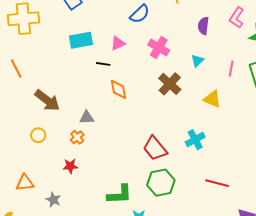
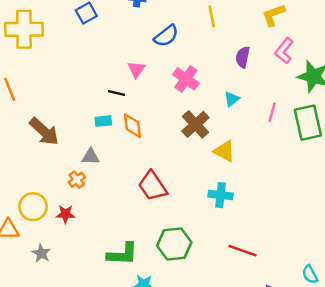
cyan rectangle: (81, 40) -> (103, 121), moved, size x0.6
pink triangle: (118, 43) -> (136, 69), turned -35
yellow triangle: (212, 99) -> (224, 151), moved
yellow circle: (38, 135) -> (33, 207), moved, size x1.5
cyan cross: (195, 140) -> (221, 195), turned 30
red trapezoid: (155, 148) -> (153, 186), moved

